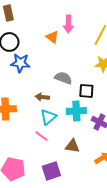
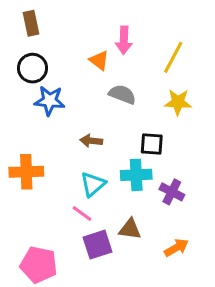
gray semicircle: (63, 78) -> (122, 94), moved
brown arrow: (42, 97) -> (91, 141), moved
purple square: (51, 171) -> (98, 245), moved

